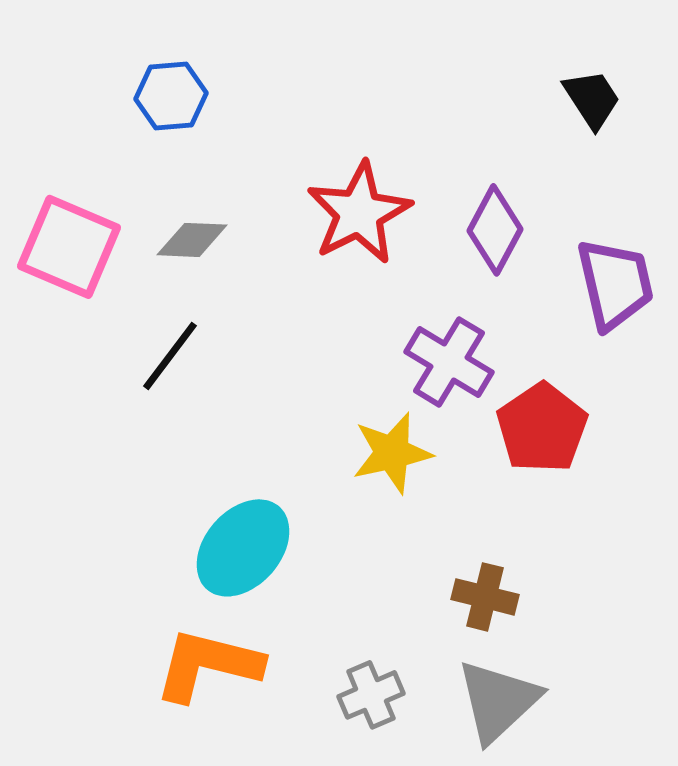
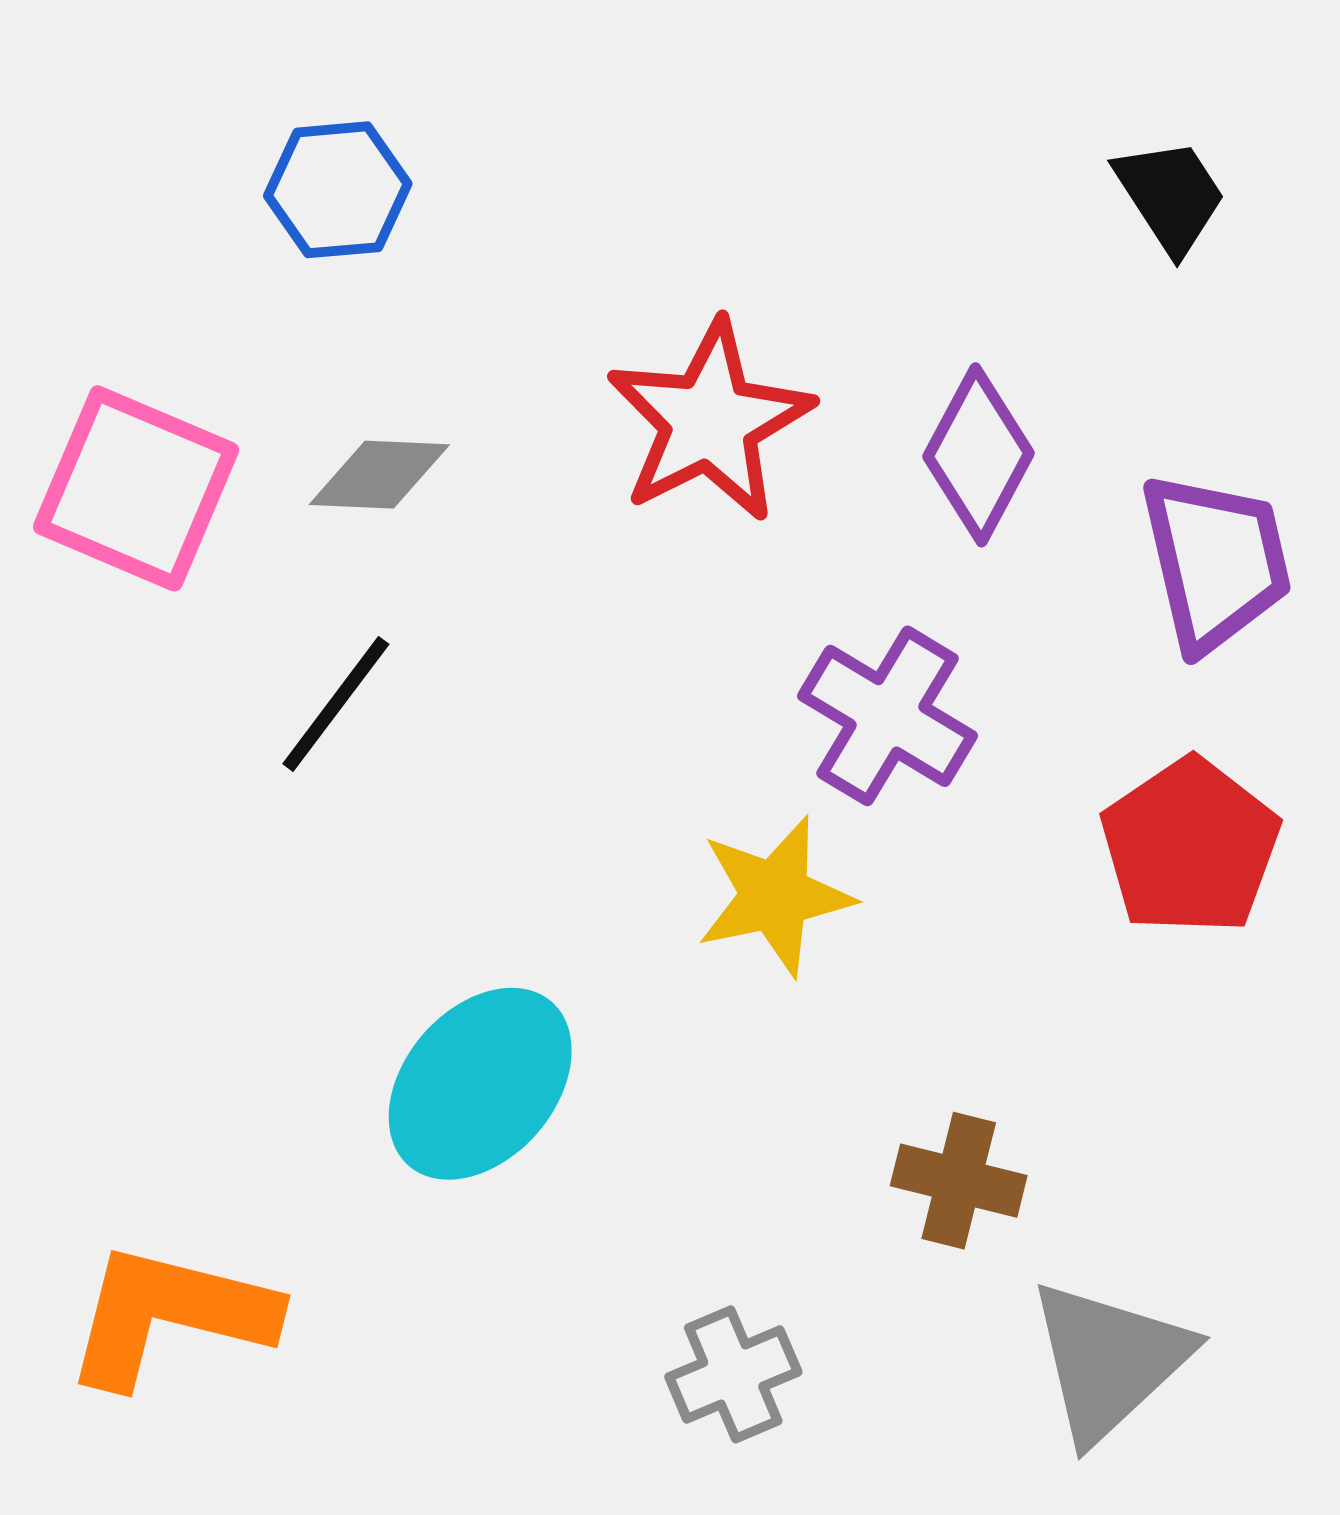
red pentagon: (542, 428) -> (1190, 846), moved
orange L-shape: (208, 665) -> (170, 1315), moved
gray triangle: (498, 701) -> (1109, 1361), moved

